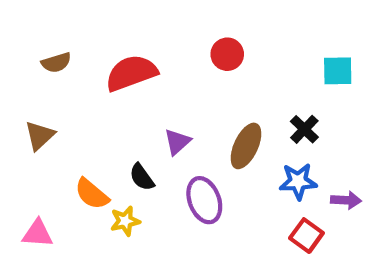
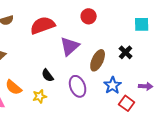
purple triangle: (177, 142) -> (70, 46), moved, size x1.5
blue star: (298, 181) -> (113, 85), moved, turned -30
orange semicircle: (92, 194) -> (14, 87), moved

